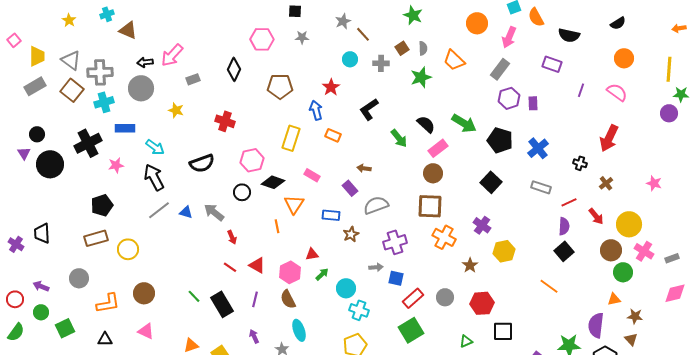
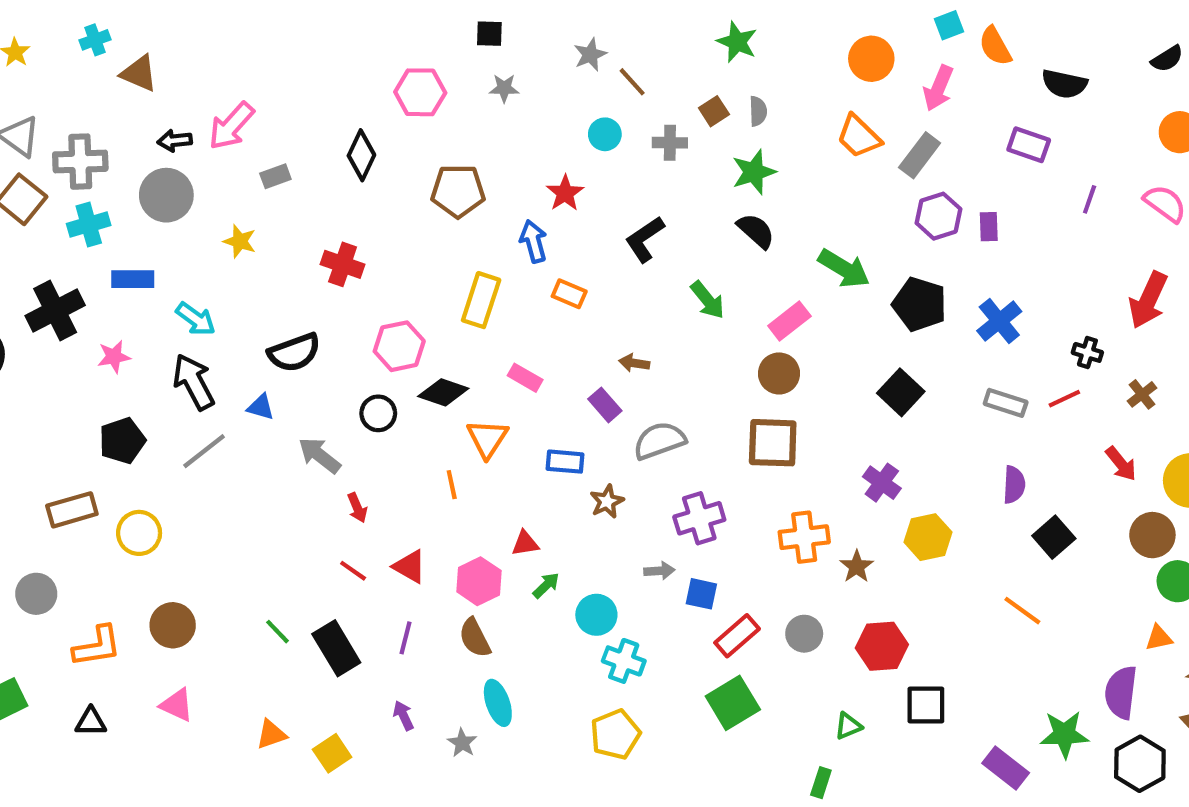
orange trapezoid: (454, 60) -> (859, 136), moved
black semicircle: (426, 124) -> (756, 231), moved
red line: (569, 202) -> (1064, 399), moved
black pentagon: (102, 205) -> (122, 441), moved
blue triangle: (186, 212) -> (261, 407), moved
purple semicircle: (564, 226) -> (1014, 485), moved
orange cross: (444, 237) -> (804, 537), moved, turned -35

